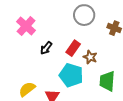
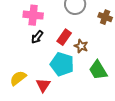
pink cross: (26, 26) -> (33, 15), moved, turned -36
green trapezoid: (107, 81) -> (98, 70), turned -35

